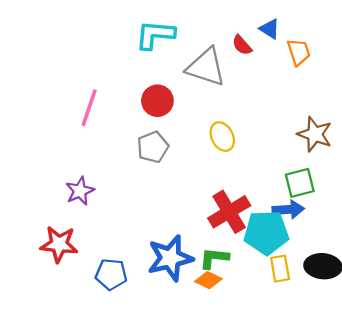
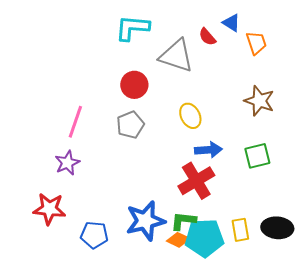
pink line: (89, 108) -> (75, 122), moved
brown star: (315, 134) -> (259, 101), moved
blue arrow: (288, 209) -> (208, 150), moved
cyan pentagon: (266, 233) -> (204, 238), moved

